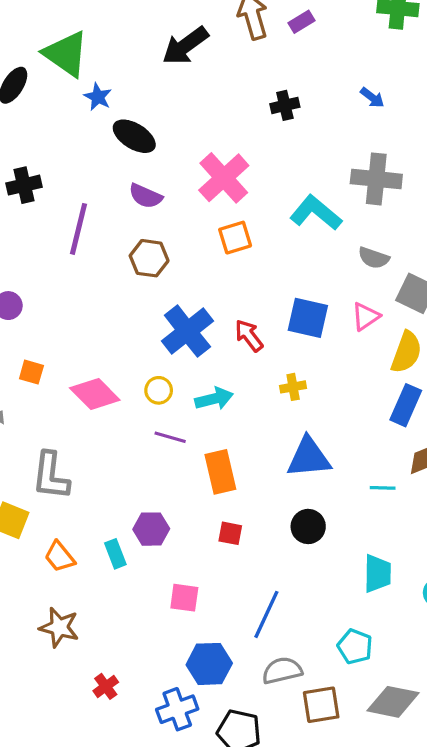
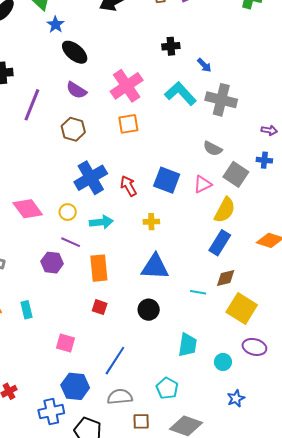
blue arrow: (372, 98) -> (204, 65), moved
cyan L-shape: (316, 213) -> (180, 94), moved
purple hexagon: (151, 529) -> (52, 263), moved
brown square: (321, 705) -> (141, 421), size x0.7

